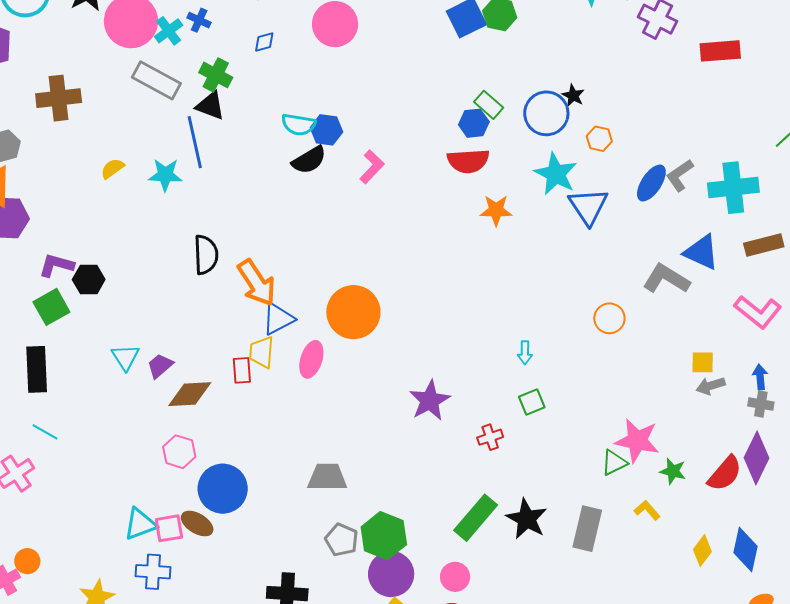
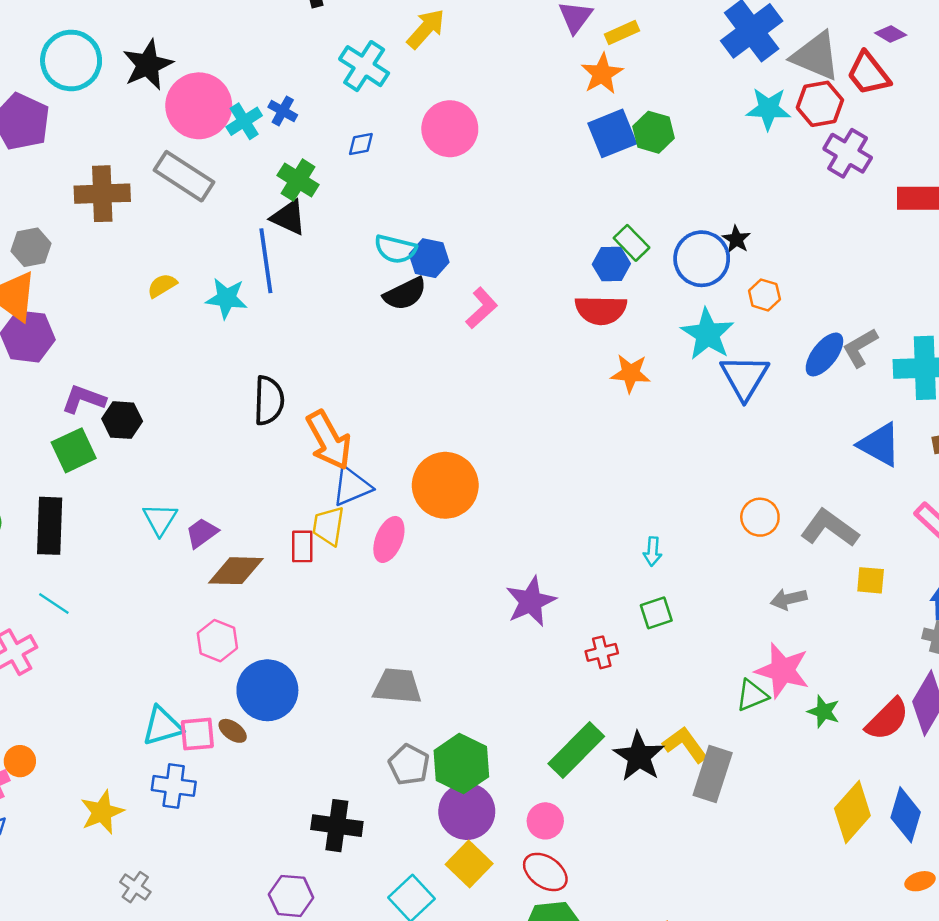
gray rectangle: (156, 80) -> (184, 176), moved
gray L-shape: (666, 279) -> (830, 528), moved
gray arrow: (711, 386) -> (789, 599), moved
yellow L-shape: (647, 510) -> (685, 745), moved, size x1.4
brown ellipse: (197, 524) -> (233, 731), size x0.7
yellow diamond: (702, 551) -> (852, 812), size x1.6

